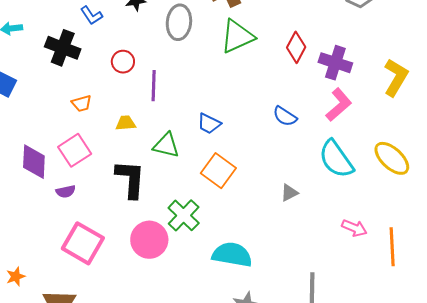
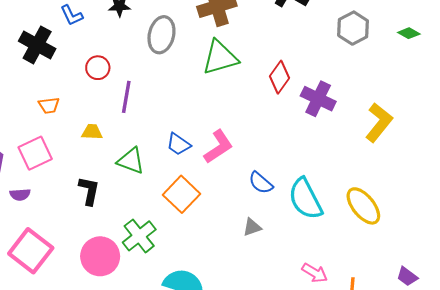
pink L-shape: (339, 105) -> (218, 147), moved
blue semicircle: (285, 116) -> (261, 183), moved
black L-shape: (130, 179) -> (89, 191), size x0.7

